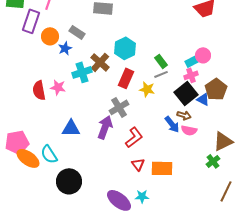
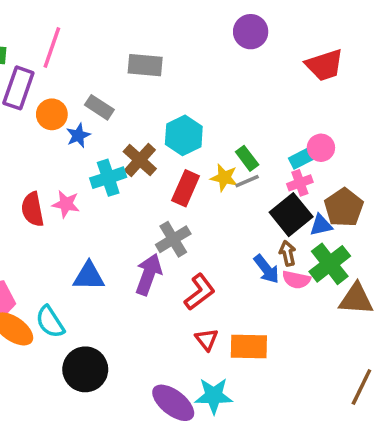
yellow star: (147, 89) -> (224, 178), moved
blue triangle: (203, 99) -> (321, 225), turned -40
brown arrow: (184, 115) -> (288, 253), turned -120
brown triangle: (223, 141) -> (356, 299), turned 30
green cross: (213, 161) -> (330, 264), moved, size x1.6
cyan star: (142, 196) -> (214, 396), size x1.5

